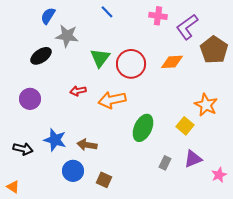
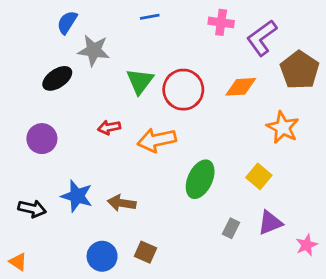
blue line: (107, 12) -> (150, 17), turned -56
orange star: (206, 105) -> (283, 127), moved
blue circle: (73, 171) -> (102, 256), moved

